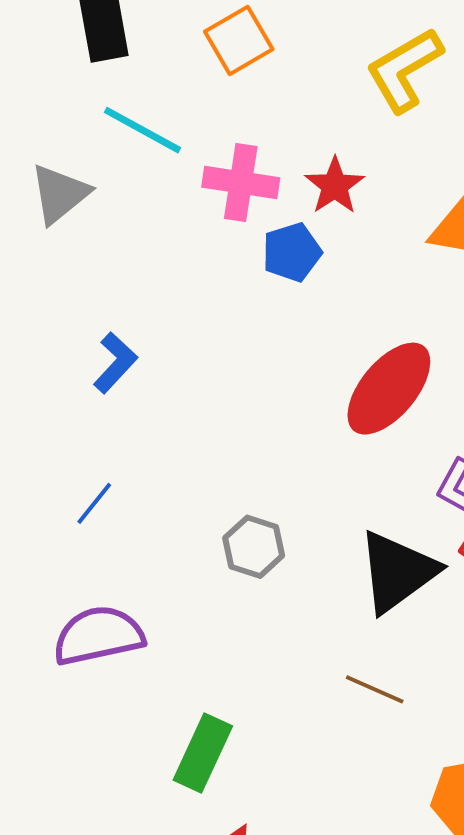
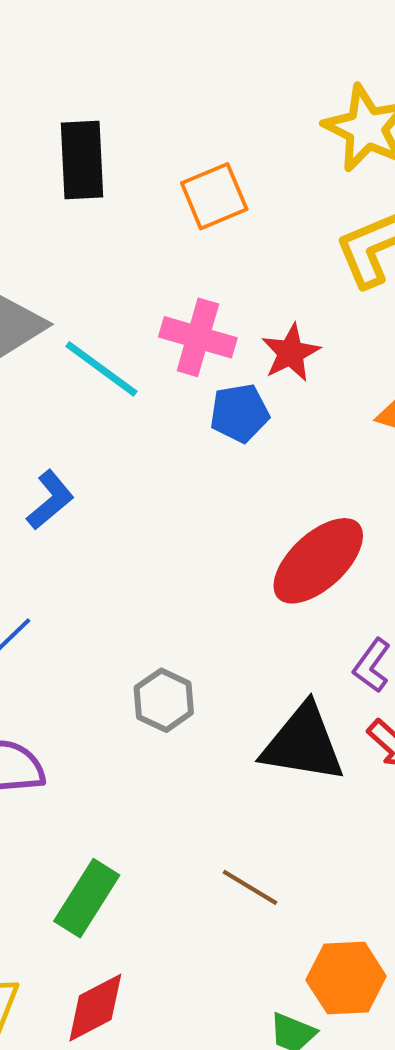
cyan line: (142, 130) -> (101, 369), moved
black triangle: (397, 572) -> (303, 743), turned 38
brown line: (375, 689) -> (250, 887), moved

